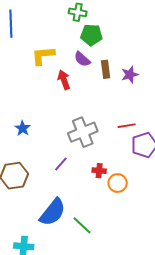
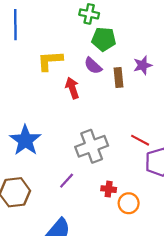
purple star: (130, 75) -> (143, 65), moved
red line: (127, 126) -> (140, 140), turned 36
blue star: (23, 128) -> (25, 140), size x1.8

